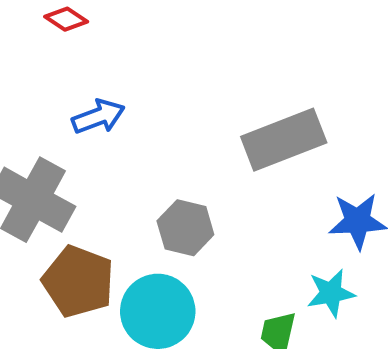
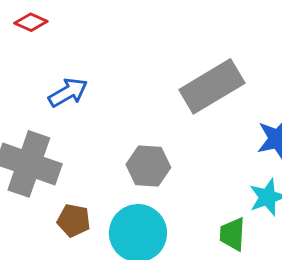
brown pentagon: (78, 281) -> (74, 220), size x0.6

